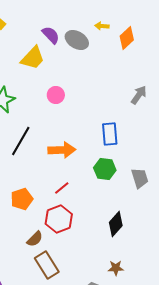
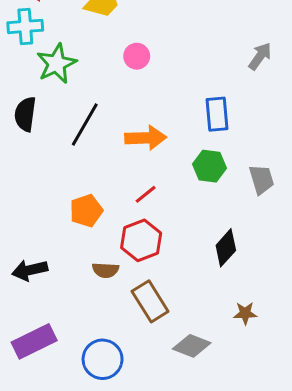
brown semicircle: (35, 239) -> (105, 270), turned 48
brown rectangle: (47, 265) -> (150, 301), moved
brown star: (116, 268) -> (245, 313), moved

